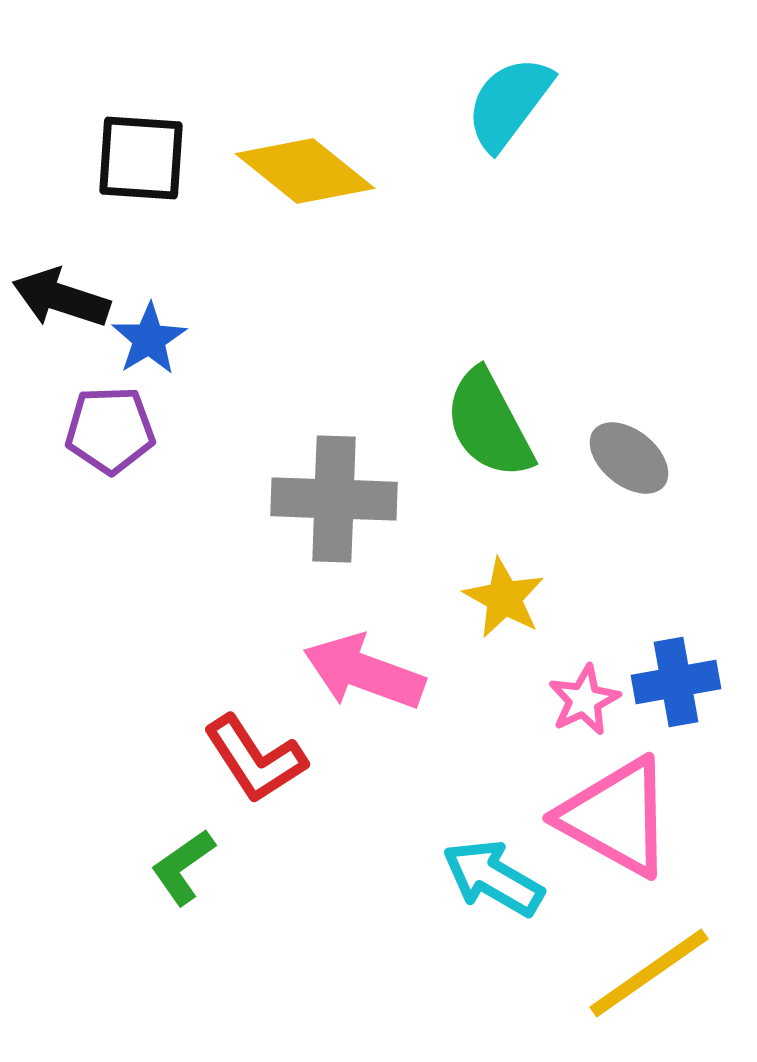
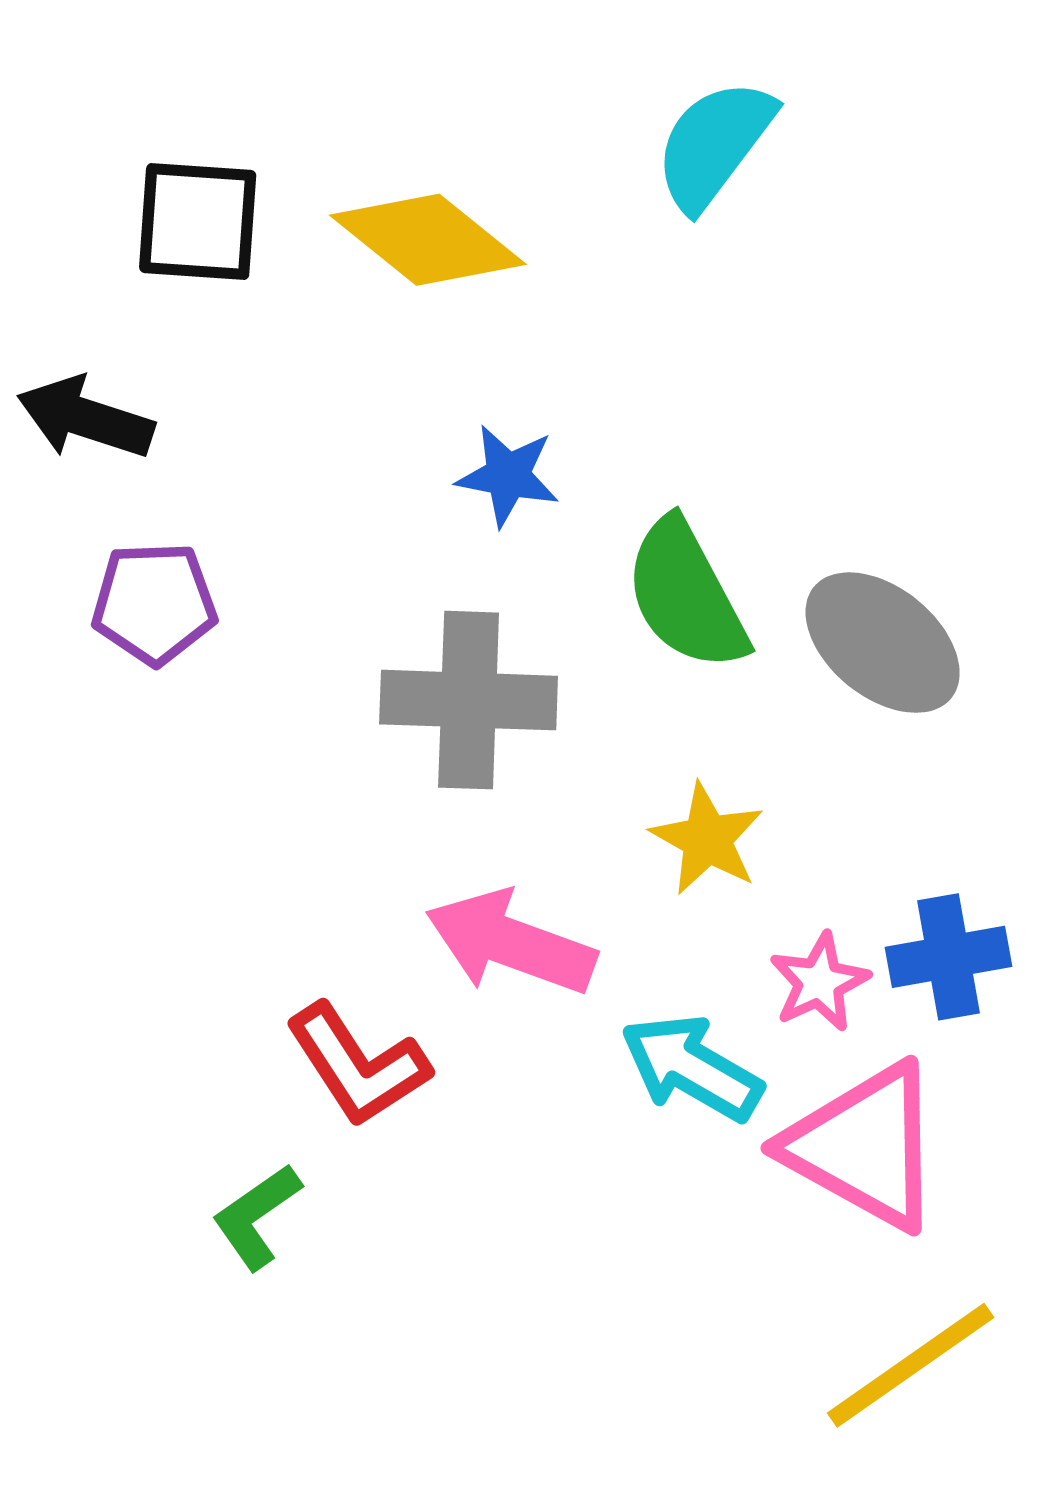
blue star: (149, 339) -> (508, 476), moved, turned -30
gray ellipse: (629, 458) -> (883, 643), size x1.4
cyan arrow: (493, 878) -> (692, 1068), moved

